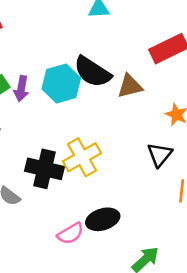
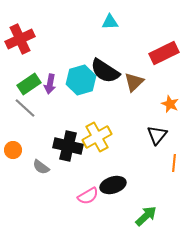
brown triangle: (130, 86) -> (134, 82), turned -30

